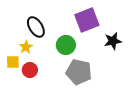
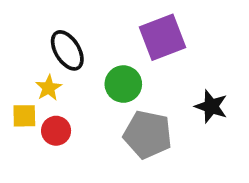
black star: (113, 41) -> (211, 106), moved, turned 30

